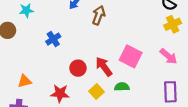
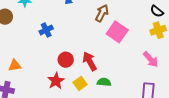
brown arrow: (99, 15) -> (102, 13), moved
pink square: (131, 56) -> (117, 32), moved
red star: (60, 93) -> (56, 81), moved, turned 30

